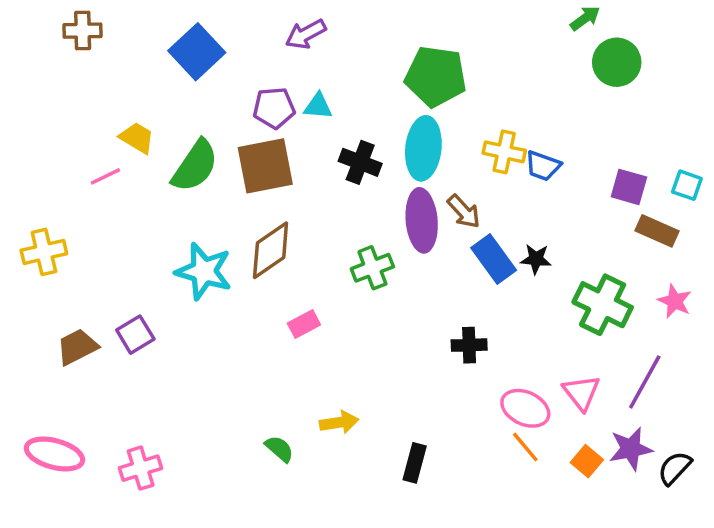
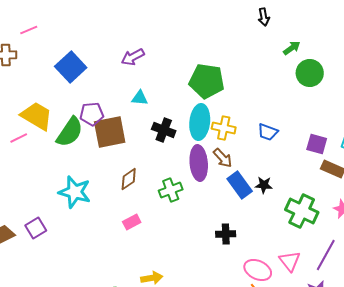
purple pentagon: (274, 108) -> (92, 114), moved
yellow trapezoid: (137, 138) -> (37, 116), size x1.6
yellow cross: (504, 152) -> (224, 128), moved
brown diamond: (271, 250) -> (129, 179), moved, size x0.7

